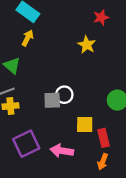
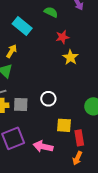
red star: (101, 17) -> (62, 37), moved
yellow arrow: (28, 38) -> (12, 51), moved
gray square: (52, 100) -> (21, 104), moved

